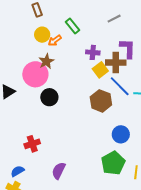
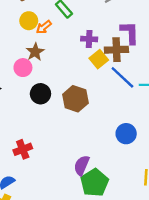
pink circle: (35, 74) -> (23, 68), size x0.6
brown hexagon: (101, 101) -> (75, 99), moved
green pentagon: (113, 163) -> (94, 183), moved
purple semicircle: (59, 171) -> (82, 165), moved

